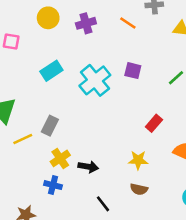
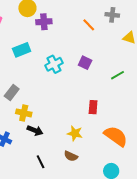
purple cross: (86, 23) -> (44, 22), moved
cyan cross: (95, 80) -> (54, 64), size x0.7
red rectangle: (154, 123) -> (93, 107), turned -48
yellow cross: (60, 158) -> (24, 113), moved, turned 35

